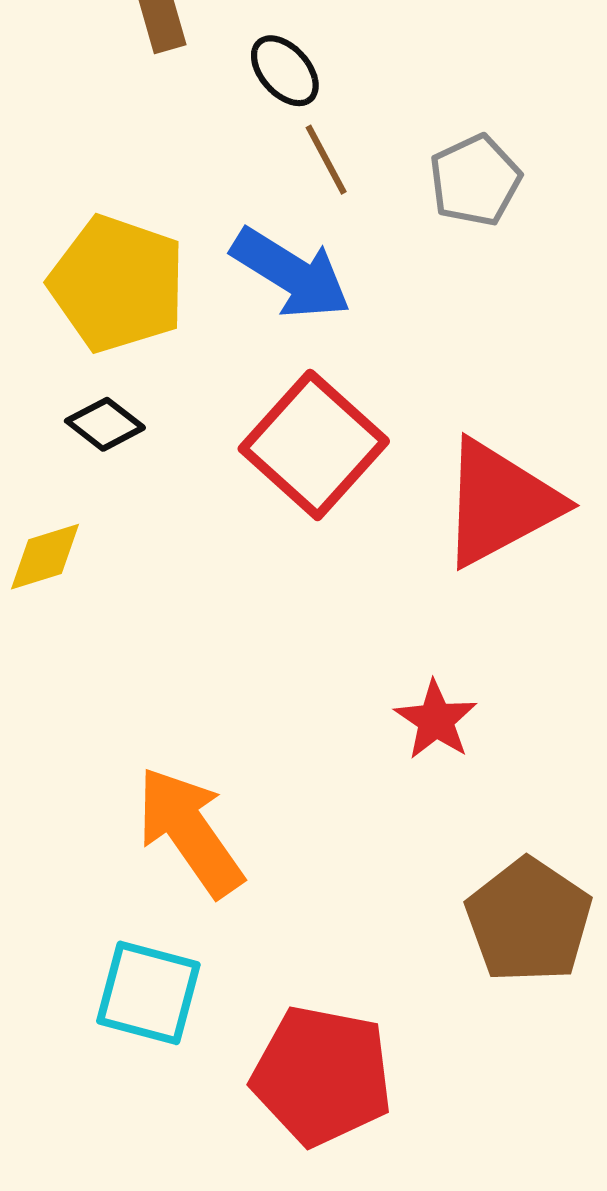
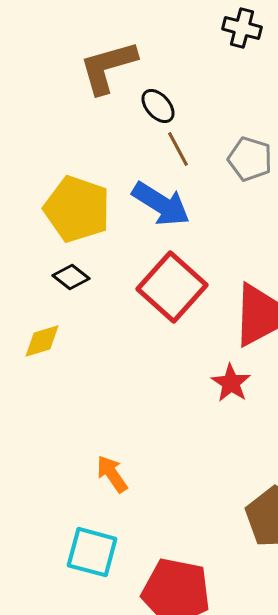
gray pentagon: (475, 180) -> (250, 159), turned -30
red star: (436, 720) -> (231, 383), moved
orange arrow: (190, 832) -> (112, 474), size x0.6

